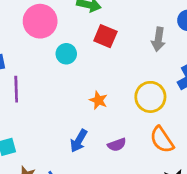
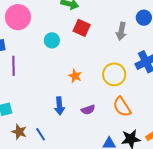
pink circle: (40, 21) -> (18, 17), moved
blue arrow: (79, 141) -> (59, 106), turned -36

